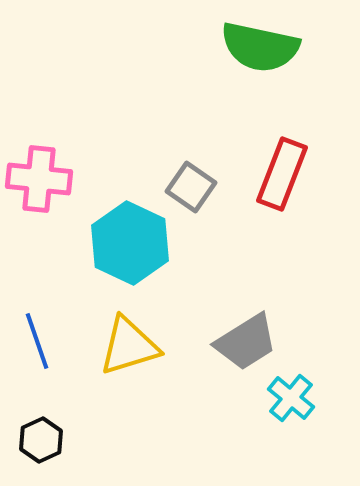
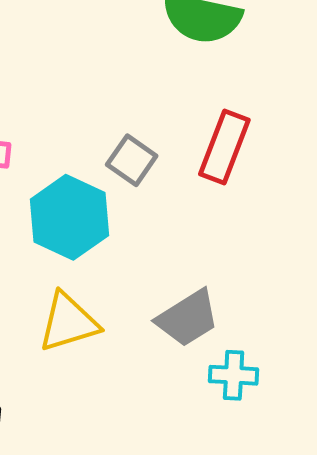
cyan cross: (291, 398) -> (234, 375), turned -36

